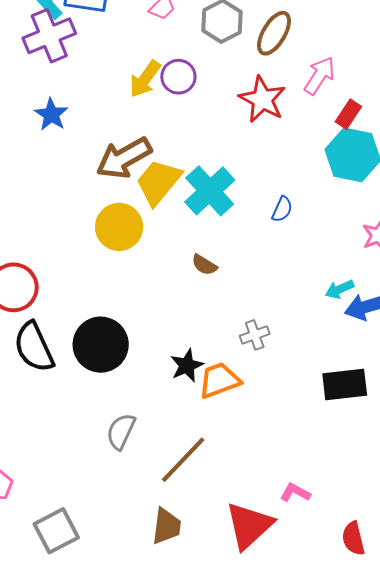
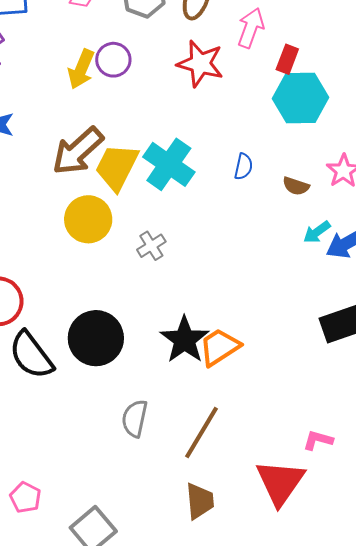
brown semicircle: (204, 265) -> (296, 186), moved
gray cross: (255, 335) -> (151, 246), moved
black star: (187, 365) -> (185, 340), size x1.4

